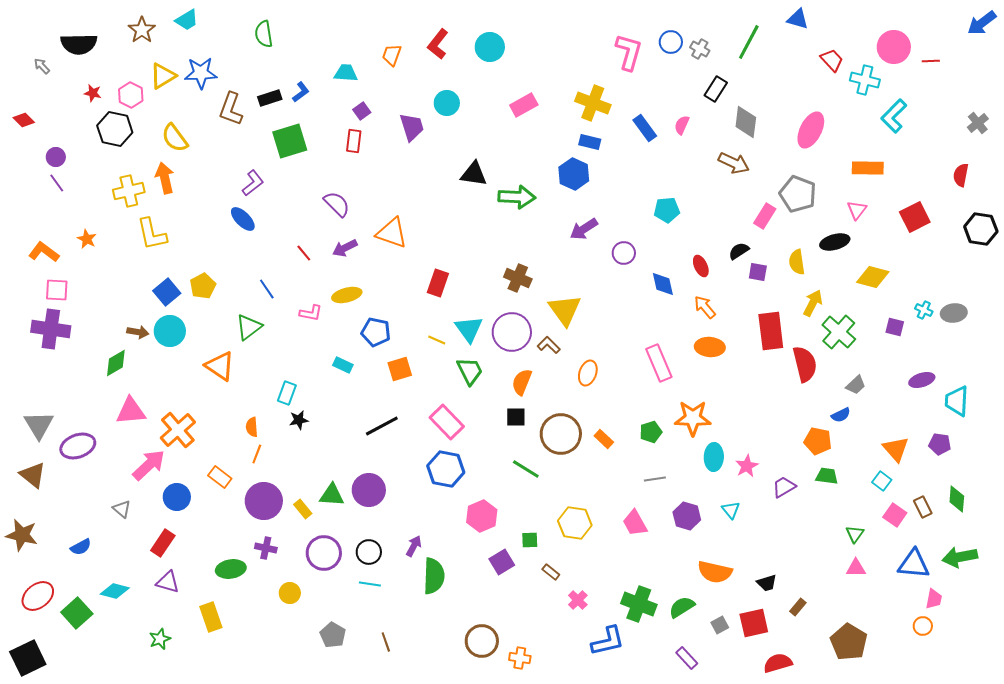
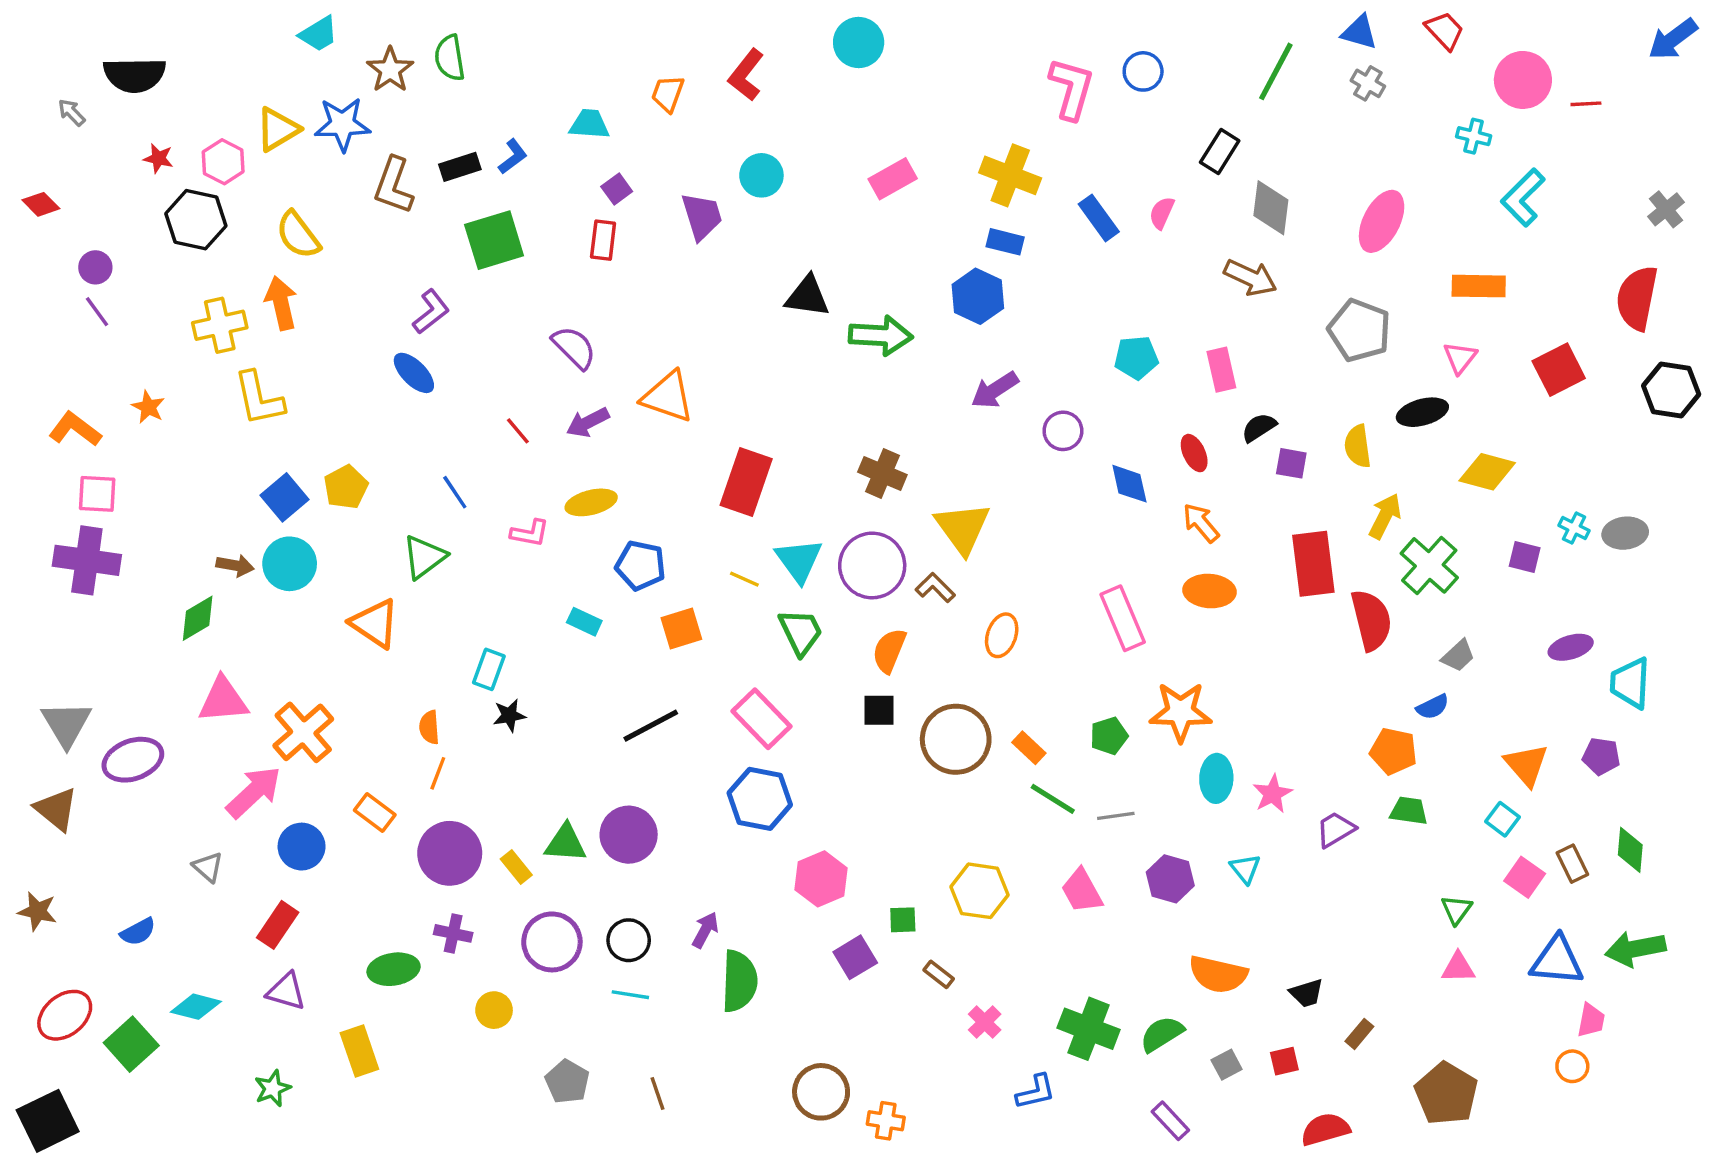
brown star: (142, 30) -> (390, 70), moved
cyan circle: (490, 47) -> (859, 42), moved
gray cross: (700, 49) -> (1368, 83), moved
red trapezoid: (832, 60) -> (1445, 31), moved
cyan cross: (865, 80) -> (1474, 136), size x0.7
red semicircle: (961, 175) -> (1637, 298), size x1.6
pink rectangle: (765, 216) -> (1221, 370), moved, turned -45
red rectangle: (438, 283) -> (746, 482), size x1.4
green line: (526, 469) -> (1053, 799), moved
brown star: (22, 535) -> (37, 911), size x0.7
red square: (754, 623) -> (1284, 1061), size x0.6
blue L-shape: (608, 641) -> (1036, 1092), size x0.7

